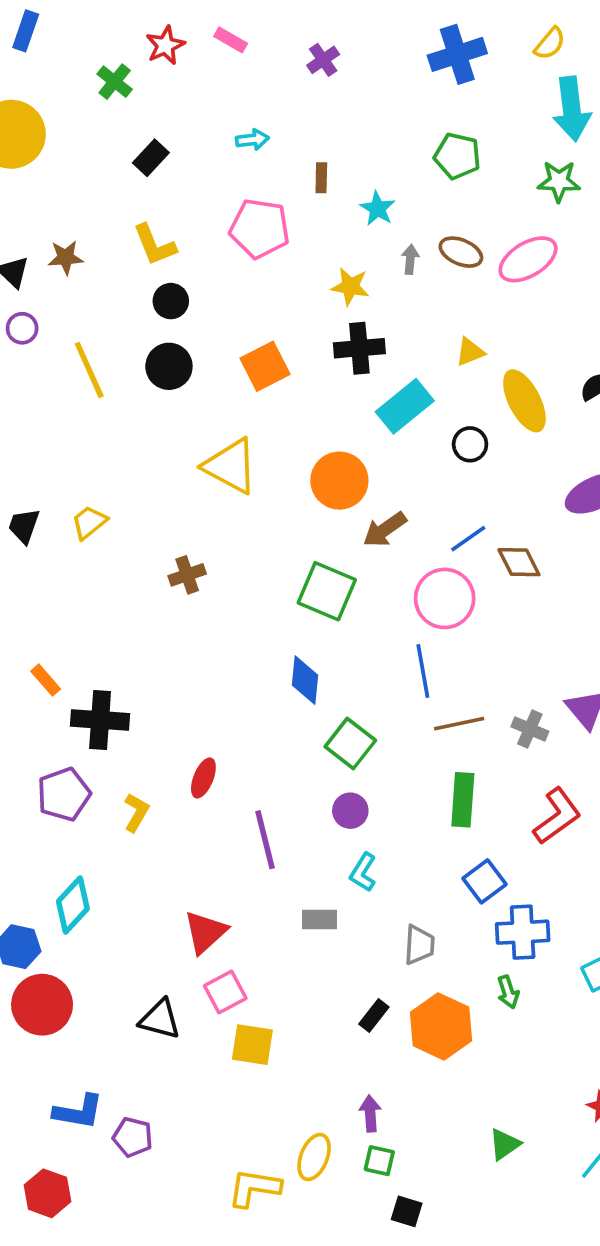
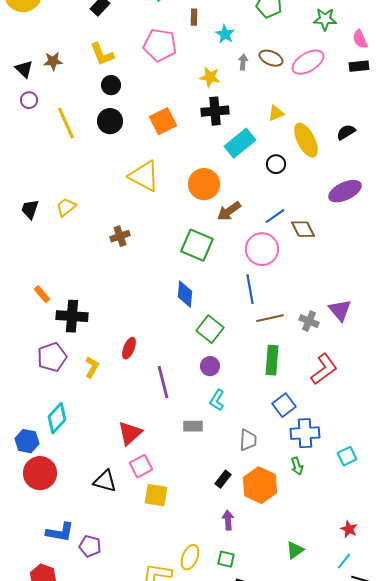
purple arrow: (370, 1113) -> (228, 520), moved

